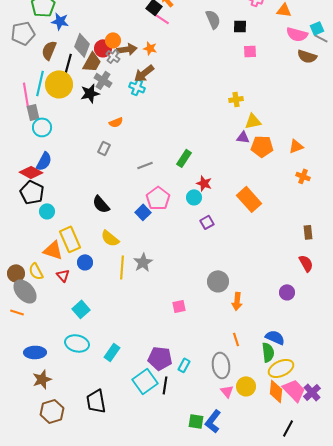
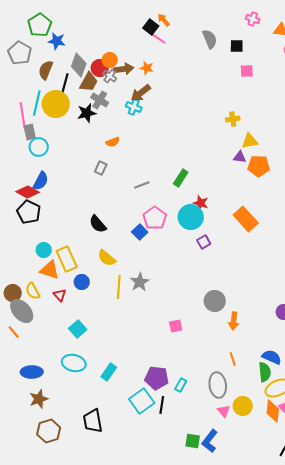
gray pentagon: (23, 33) -> (20, 53), turned -30
cyan circle: (194, 197) -> (191, 217), size x1.6
cyan circle: (47, 211) -> (44, 250), moved
orange line: (17, 312) -> (14, 332), turned 32

